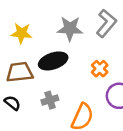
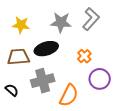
gray cross: (50, 100) -> (43, 81), size x1.6
black semicircle: (12, 103) -> (12, 90), moved

